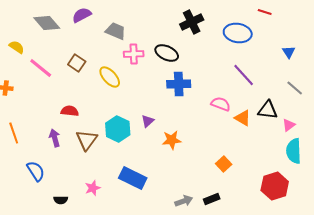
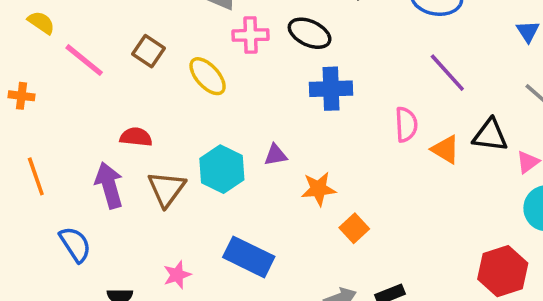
pink semicircle: (221, 104) -> (406, 124), turned 66
purple triangle: (148, 121) -> (276, 155), turned 32
purple arrow: (55, 138) -> (109, 185), size x1.4
orange square: (224, 164) -> (354, 228), moved

